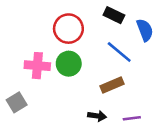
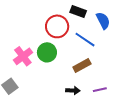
red circle: (68, 29) -> (57, 26), moved
pink cross: (37, 66) -> (23, 56), turned -36

